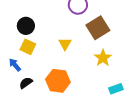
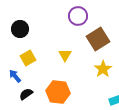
black circle: (26, 26) -> (20, 29), moved
yellow square: (28, 47) -> (28, 58), turned 35

